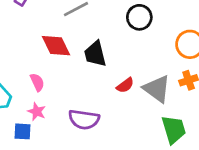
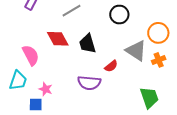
pink semicircle: (37, 82) -> (31, 55), moved, size x1.5
gray triangle: (157, 89) -> (136, 51), moved
purple semicircle: (84, 120) -> (89, 83), moved

